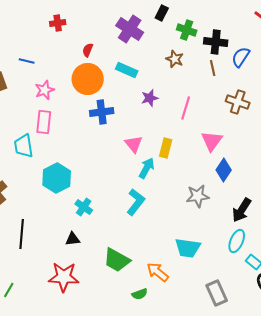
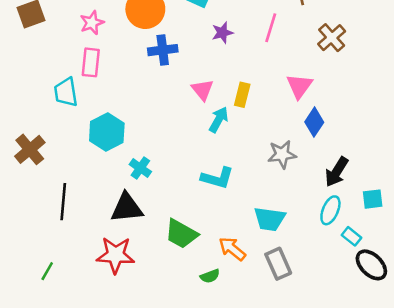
brown cross: (238, 102) -> (332, 38), turned 30
pink line: (186, 108) -> (271, 28), moved
cyan L-shape: (136, 202) -> (217, 178), moved, turned 68
black triangle: (73, 239) -> (127, 208), size x1.8
gray rectangle: (217, 293) -> (278, 264), moved

